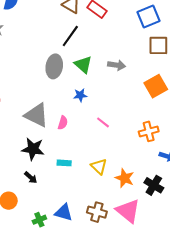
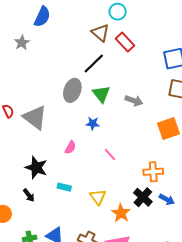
gray triangle: (37, 115) -> (35, 117), moved
black cross: (154, 185) -> (143, 197), moved

